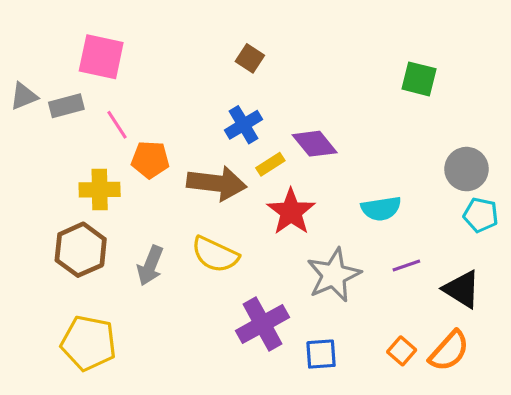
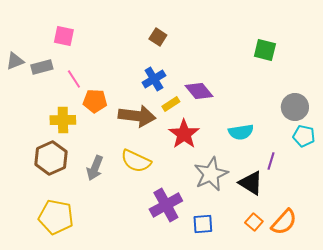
pink square: (101, 57) -> (64, 36), size x0.7
purple line: (406, 266) -> (271, 161), moved, turned -54
black triangle: (462, 289) -> (251, 183), moved

